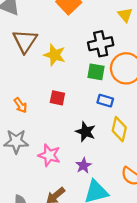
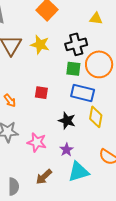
yellow triangle: (125, 15) -> (96, 19), turned -40
yellow star: (55, 55) -> (40, 45), moved
blue rectangle: (105, 101) -> (83, 93), size x1.6

